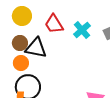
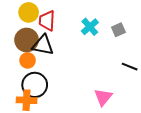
red trapezoid: (54, 24) -> (47, 21), moved, turned 35
brown circle: (20, 43) -> (27, 40), size x1.5

